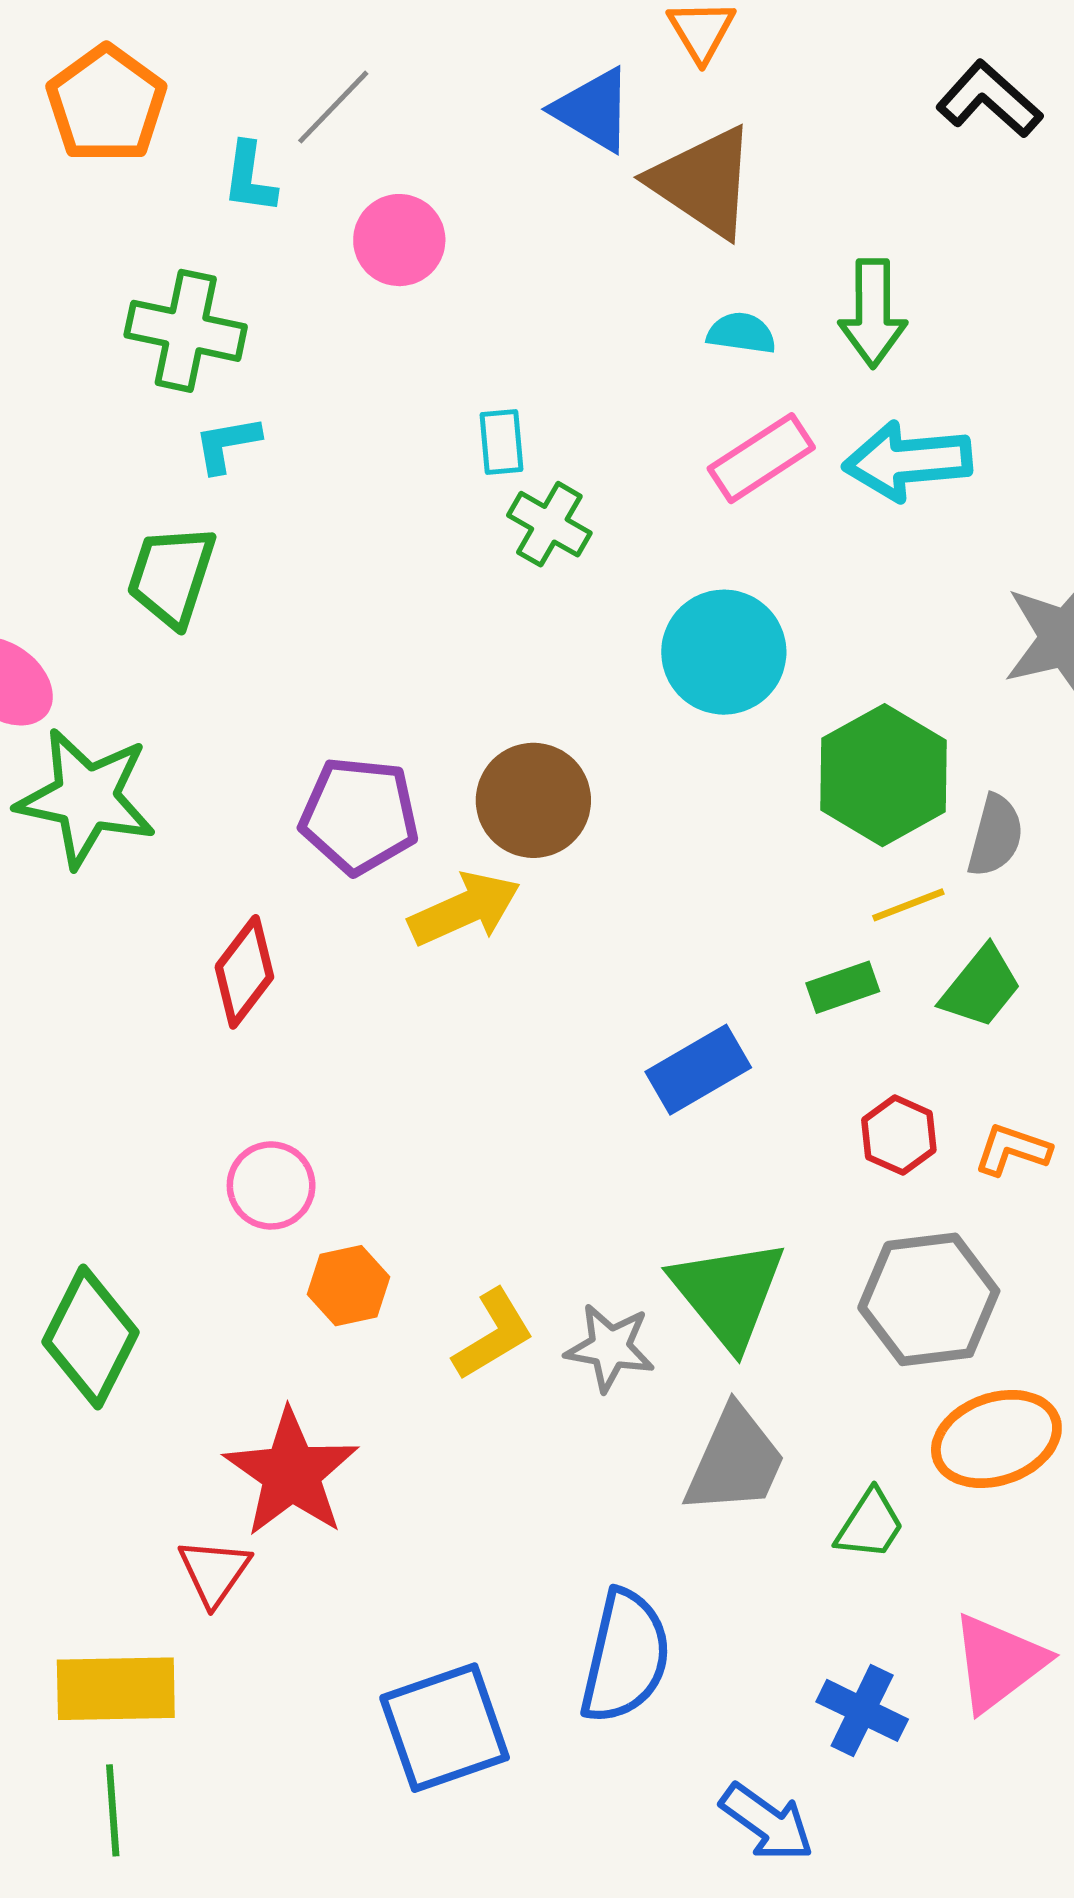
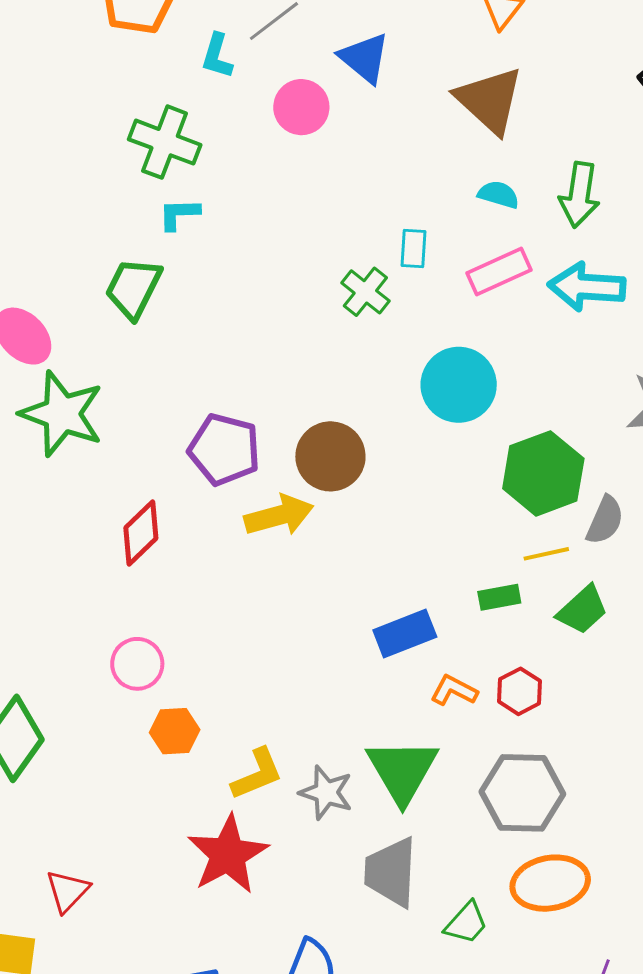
blue triangle: (593, 110) -> (364, 58), moved
cyan rectangle: (502, 442) -> (413, 248), moved
orange L-shape: (1012, 1150) -> (454, 690), moved
gray trapezoid: (735, 1461) -> (391, 872), turned 150
red star: (291, 1473) -> (228, 855), moved

